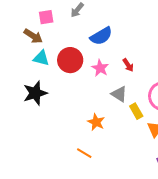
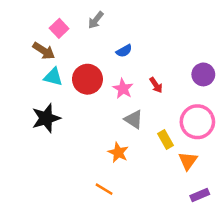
pink square: (46, 17) -> (59, 28), turned -35
blue semicircle: (101, 36) -> (124, 51), size x0.6
gray triangle: (119, 94) -> (134, 119), moved

